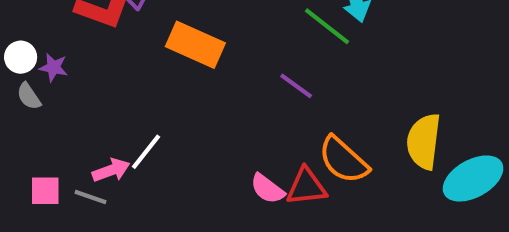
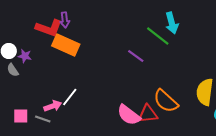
orange rectangle: (195, 45) -> (66, 45), moved
purple line: (296, 86) -> (136, 56), moved
pink semicircle: (267, 189) -> (129, 115), size x1.4

